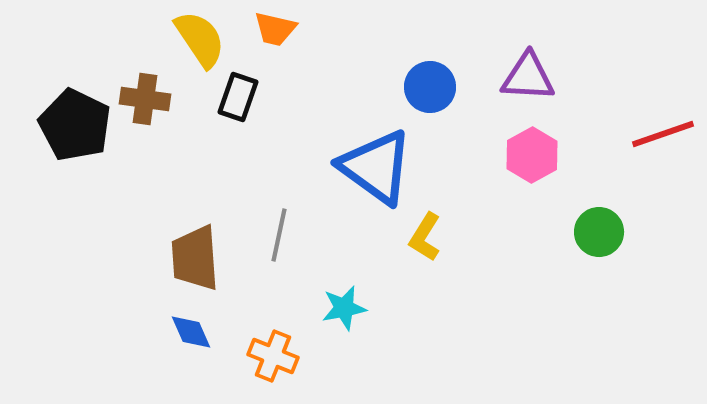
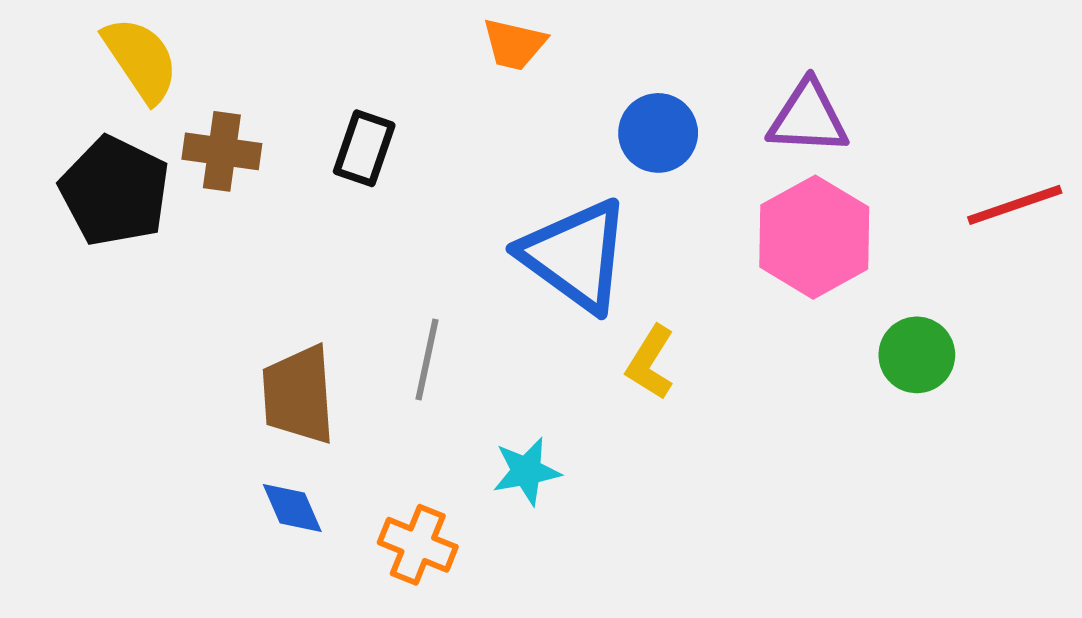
orange trapezoid: (275, 29) -> (514, 44), moved
yellow semicircle: (200, 39) -> (141, 59), moved
pink hexagon: (532, 155) -> (814, 237), size x1.4

